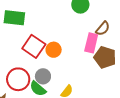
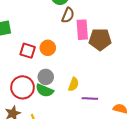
brown semicircle: (103, 29) -> (68, 15), moved
red square: (34, 46) -> (28, 51), size x0.7

